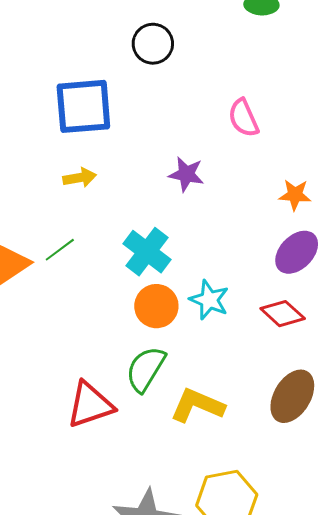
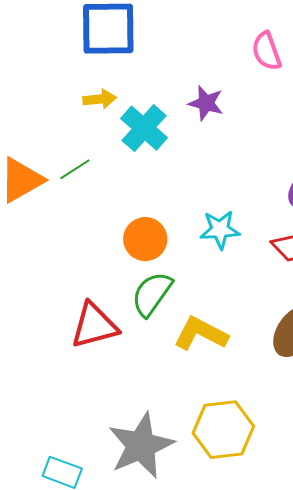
cyan cross: (147, 252) -> (144, 128), moved
cyan star: (209, 300) -> (220, 230), turned -30
orange circle: (156, 306) -> (145, 239), moved

